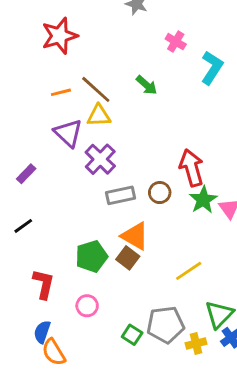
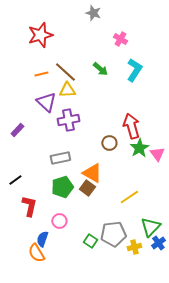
cyan L-shape: (212, 68) -> (134, 70), moved
purple cross: (100, 159) -> (68, 120), turned 35
gray rectangle: (120, 195) -> (60, 158), moved
black line: (23, 226) -> (15, 180), moved
blue semicircle: (42, 332) -> (42, 239), moved

